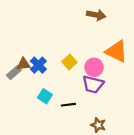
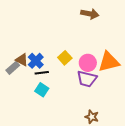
orange triangle: (116, 51) -> (109, 62), moved, turned -40
brown triangle: (23, 64) -> (22, 60), turned 32
black line: (68, 105) -> (42, 73), moved

